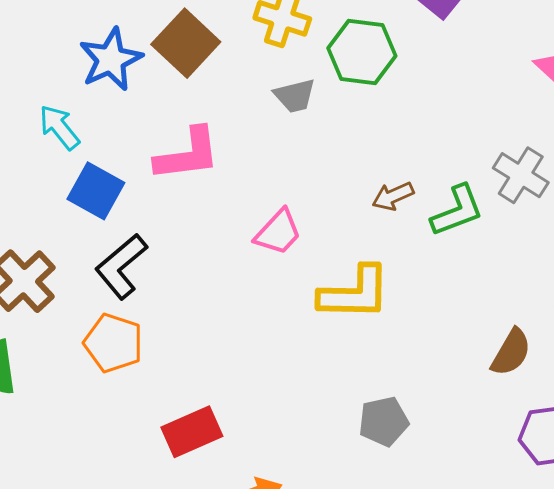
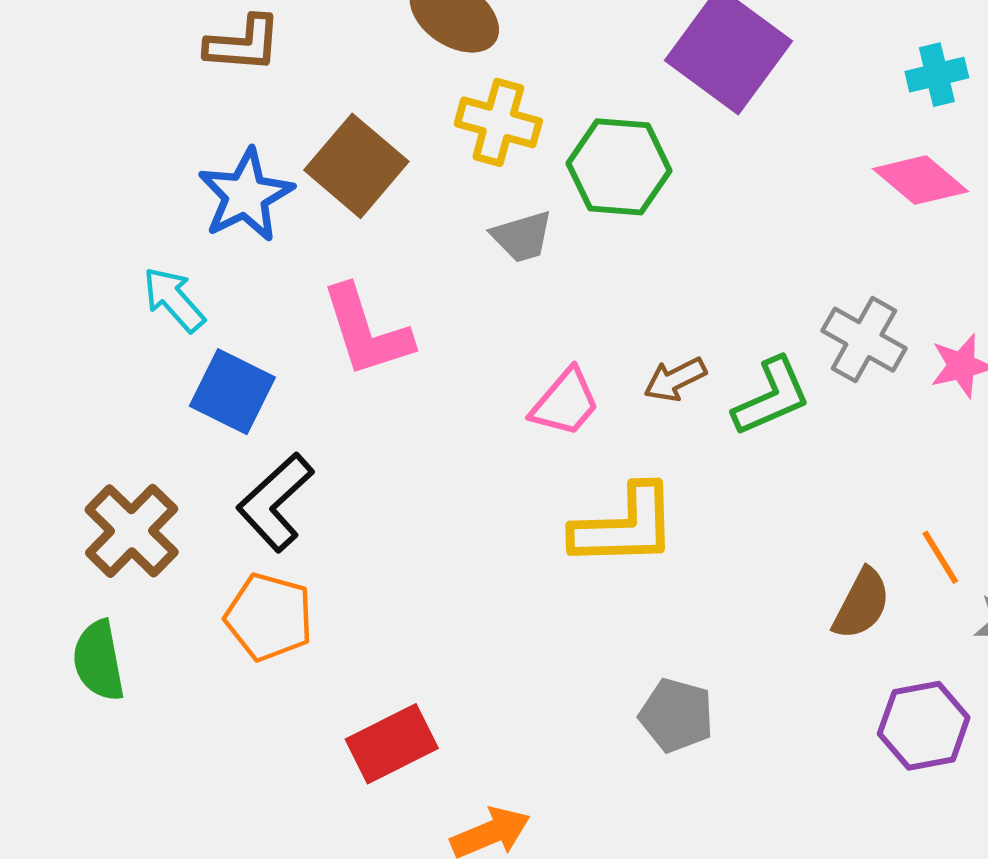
pink L-shape: (188, 154) -> (366, 331), turned 82
pink trapezoid: (278, 232) -> (565, 403), moved
gray pentagon: (384, 421) -> (676, 715), turned 30

